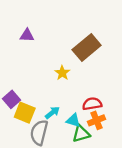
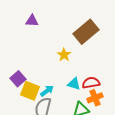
cyan arrow: (52, 113) -> (47, 91), moved
cyan triangle: (73, 120) -> (74, 84), moved

